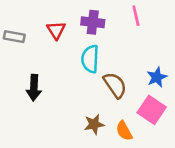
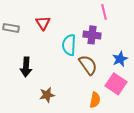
purple cross: (93, 22) -> (92, 35), moved
brown star: (94, 124) -> (47, 95), moved
orange semicircle: (124, 131) -> (95, 100), turned -140

